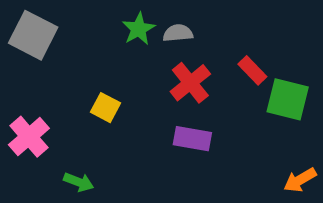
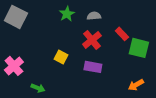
gray semicircle: (178, 33) -> (94, 16), moved
yellow square: (106, 108) -> (61, 57), moved
orange arrow: (300, 180) -> (136, 85), moved

